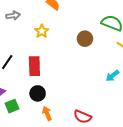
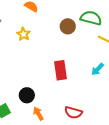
brown circle: (85, 39) -> (68, 26), moved
red rectangle: (34, 66) -> (61, 70), moved

